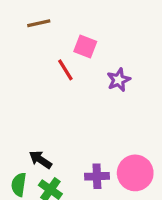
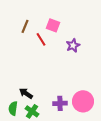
brown line: (39, 23) -> (25, 26), moved, turned -56

